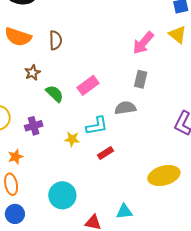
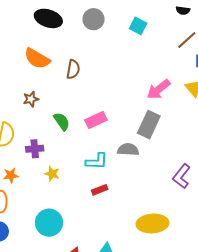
brown star: (32, 73) -> (31, 99), moved
gray rectangle: (141, 79) -> (149, 125), size x1.5
yellow star: (72, 139) -> (52, 174), moved

